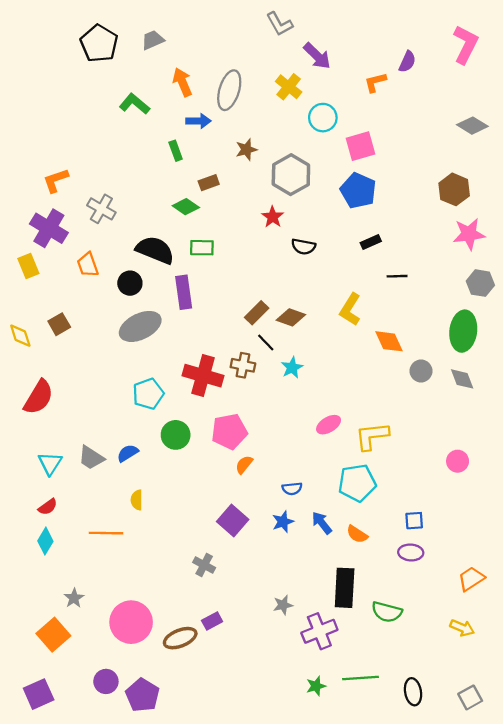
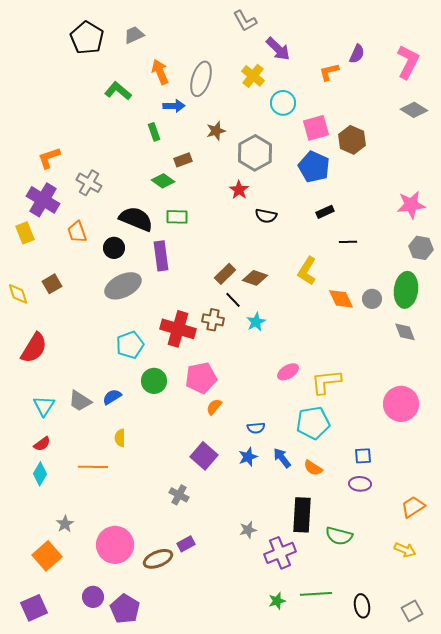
pink L-shape: (466, 45) -> (408, 62), moved
brown hexagon: (454, 189) -> (352, 140), moved
gray circle: (421, 371) -> (372, 299), moved
pink circle: (458, 461) -> (401, 404), size x1.8

